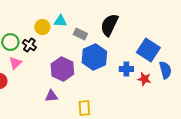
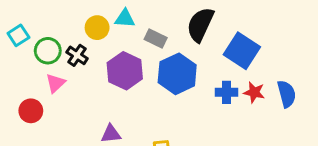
blue square: (148, 50) -> (242, 51), moved
purple hexagon: (62, 69) -> (125, 71), moved
red star: (144, 79) -> (254, 92), moved

